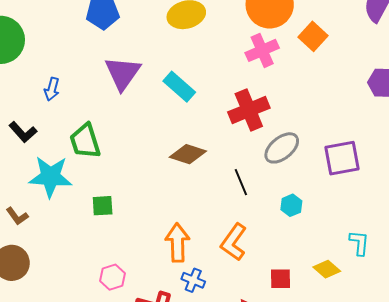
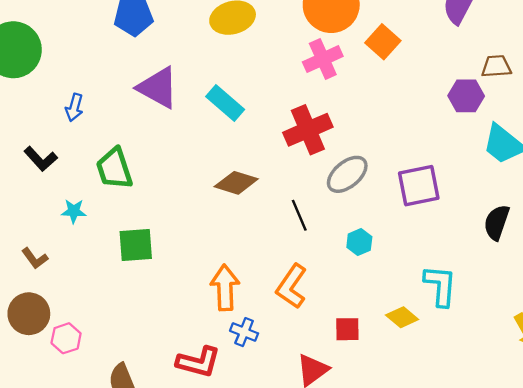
purple triangle: (123, 73) -> (158, 88), turned -36
cyan star: (50, 177) -> (74, 211), size x0.5
green square: (103, 206) -> (136, 245), size x1.4
cyan L-shape: (359, 243) -> (440, 286), size x1.4
pink hexagon: (113, 277) -> (66, 338), moved

